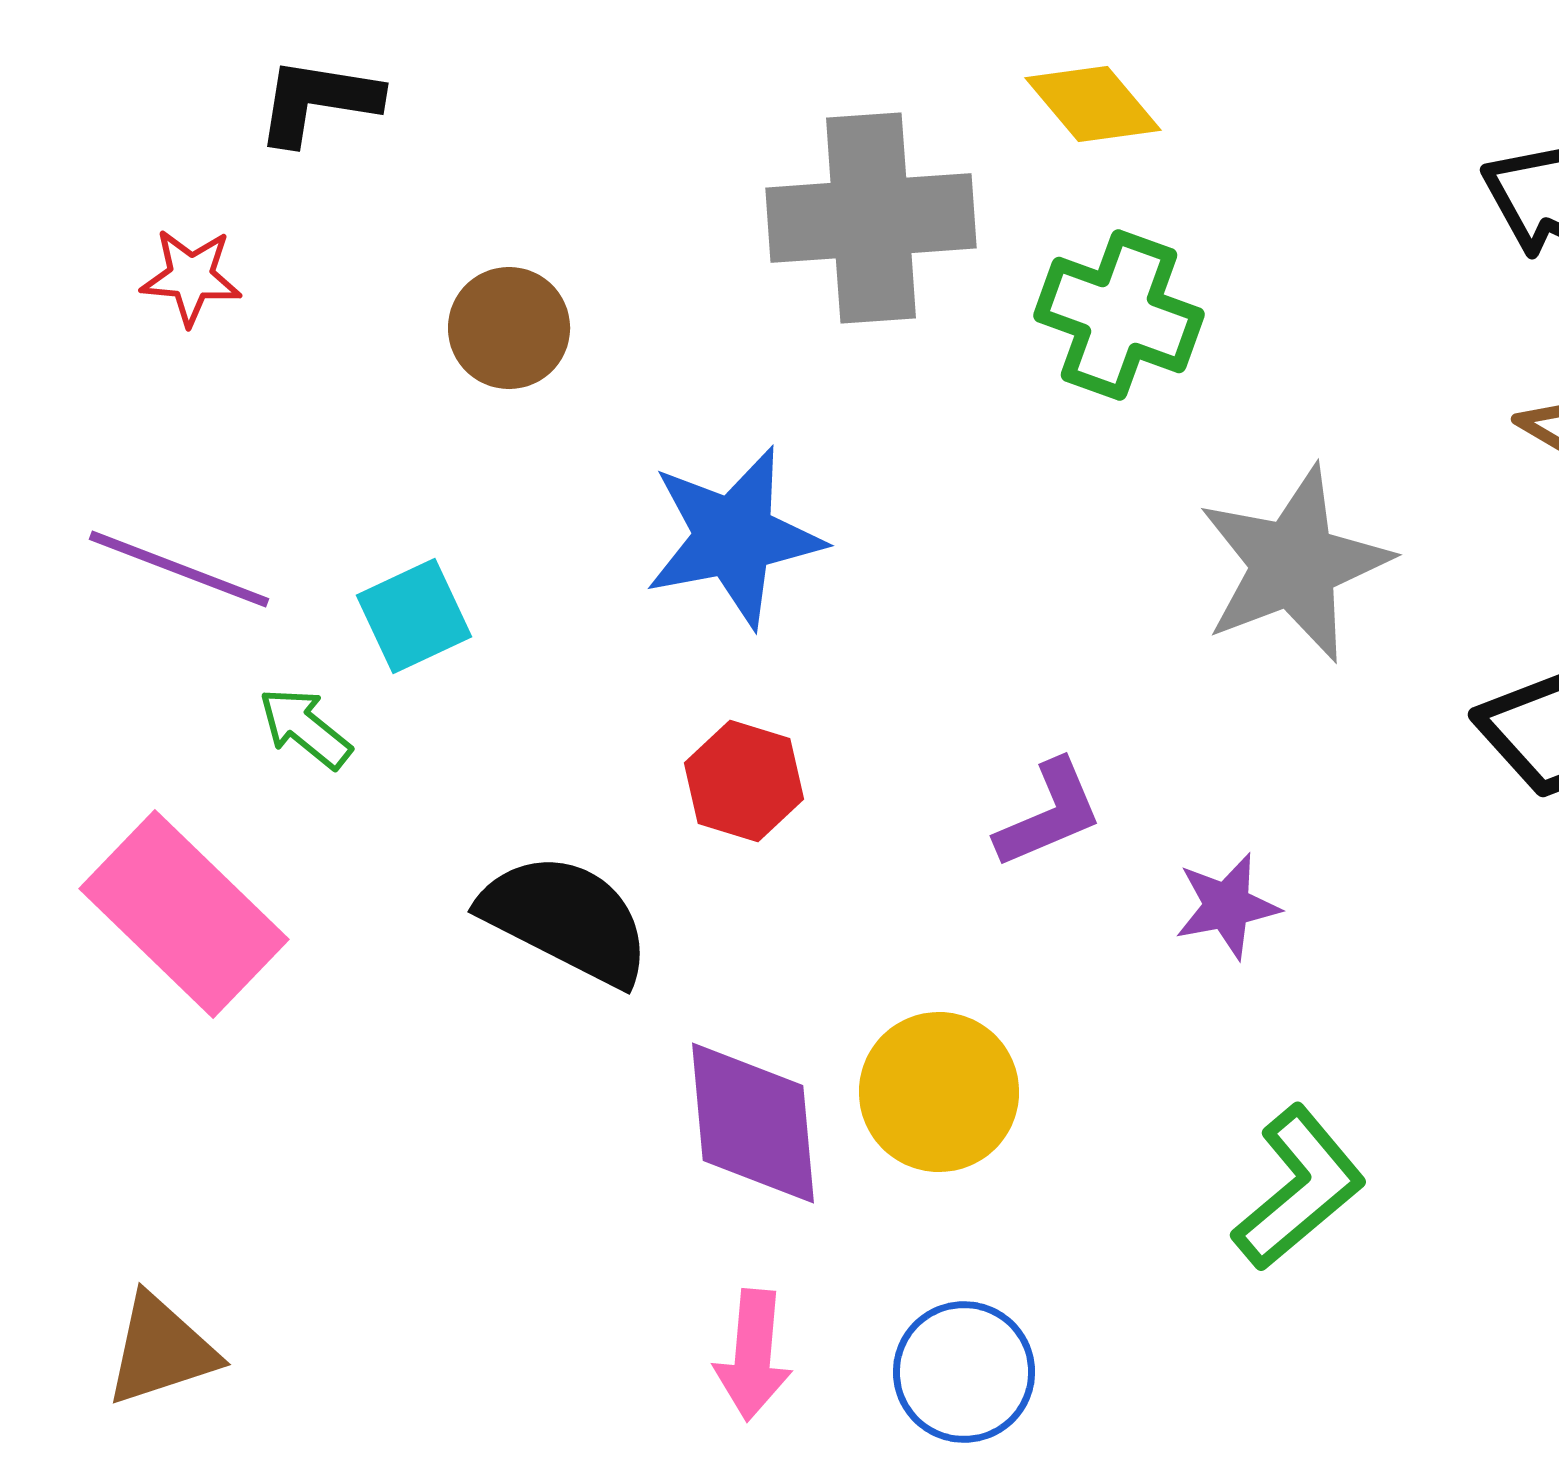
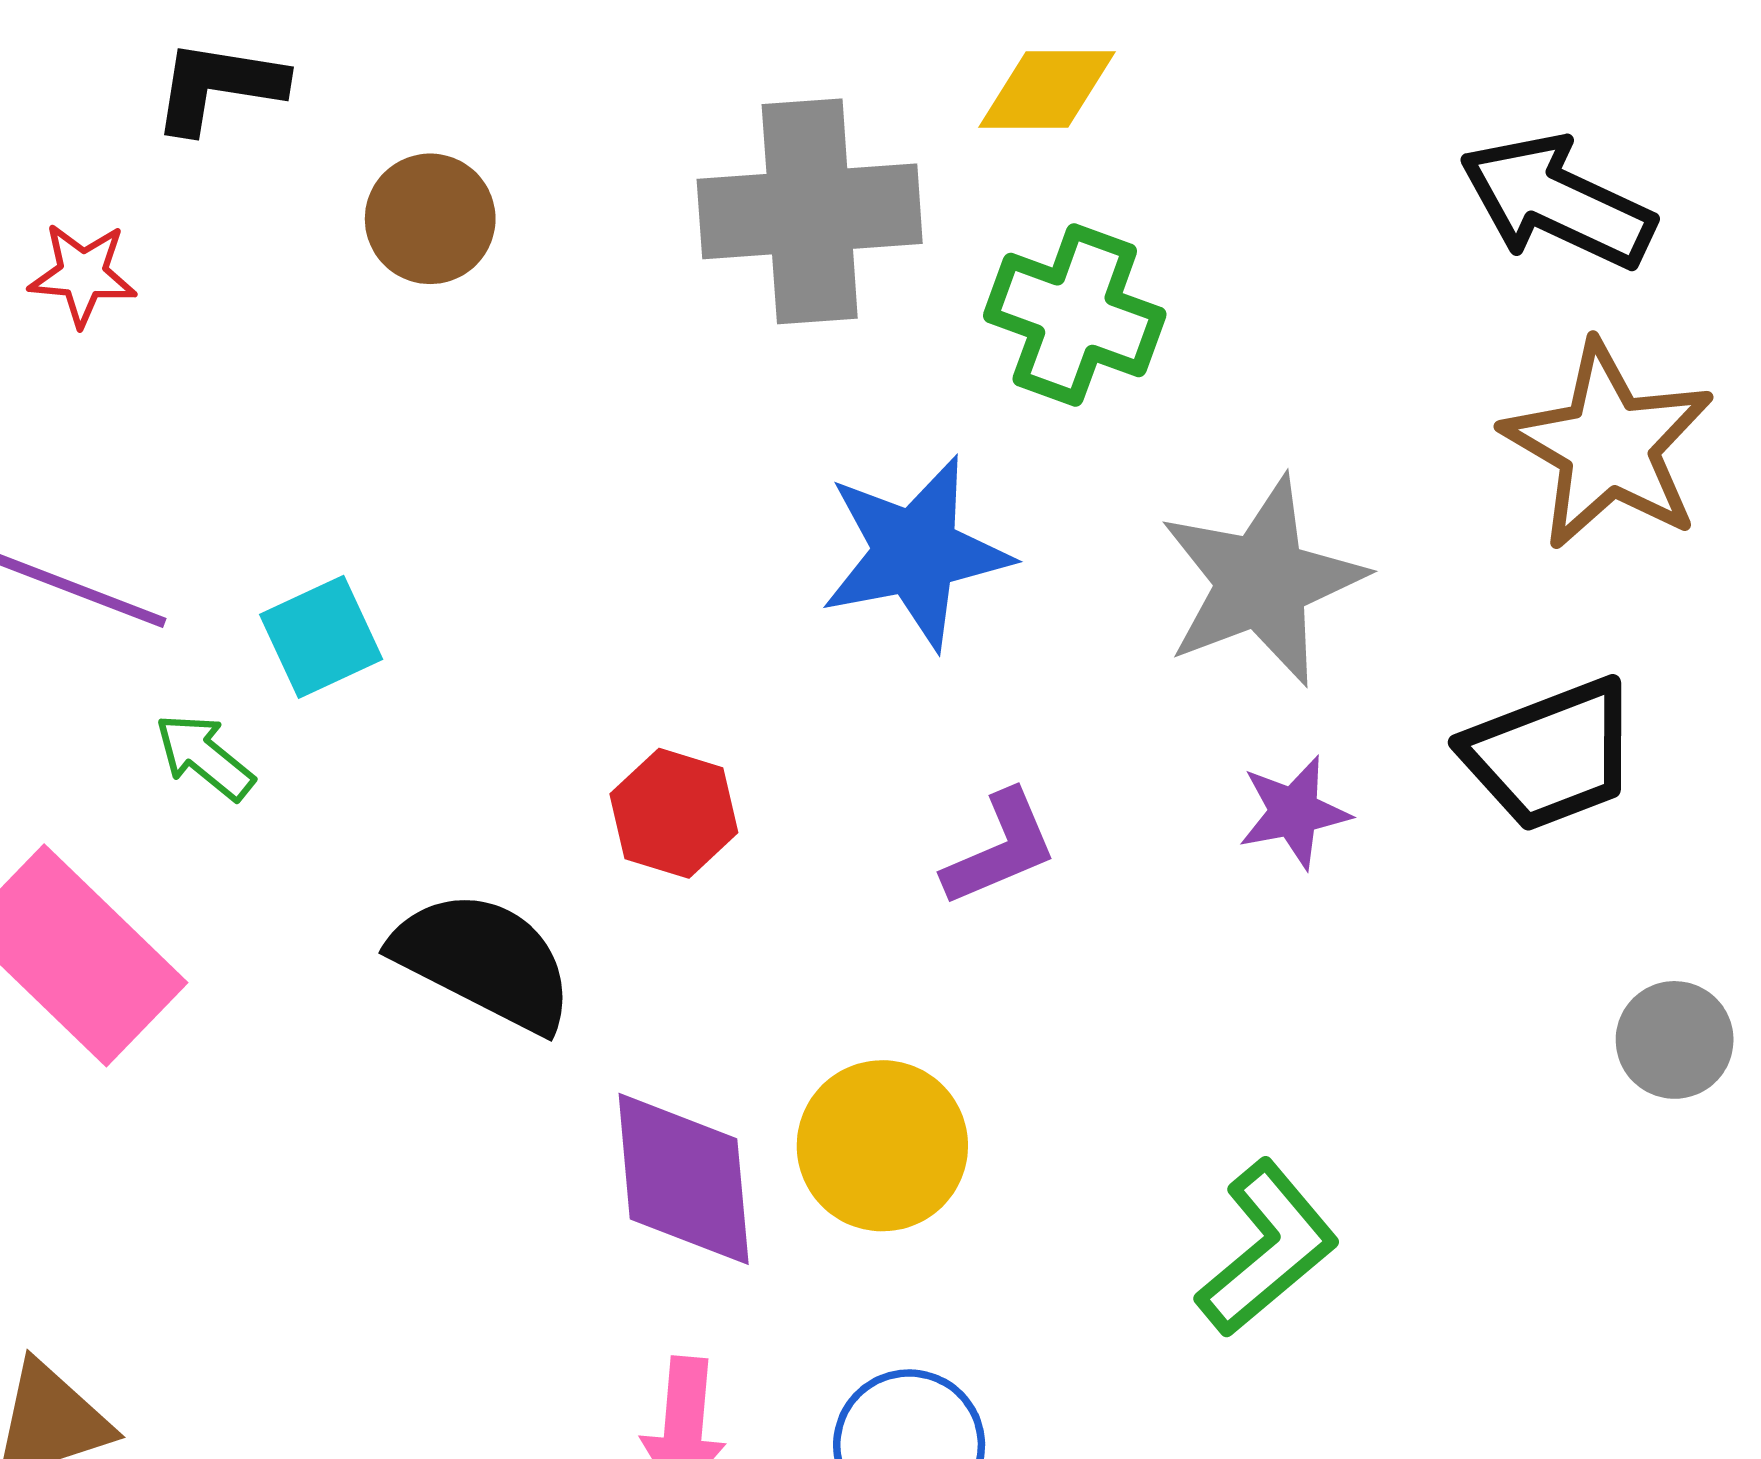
yellow diamond: (1093, 104) -> (1047, 89), turned -50
brown circle: (509, 328) -> (430, 219), moved
blue star: (734, 537) -> (916, 552), moved
purple star: (1227, 906) -> (1294, 812), moved

